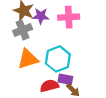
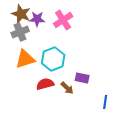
pink cross: (69, 17) -> (63, 20), turned -30
purple rectangle: (65, 79) -> (82, 78), moved

